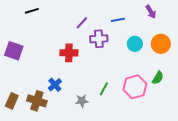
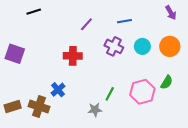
purple arrow: (151, 12) -> (171, 13), moved
purple cross: (99, 39) -> (114, 46), moved, turned 30
brown rectangle: (12, 101) -> (13, 107), turned 49
gray star: (82, 101) -> (95, 110), moved

